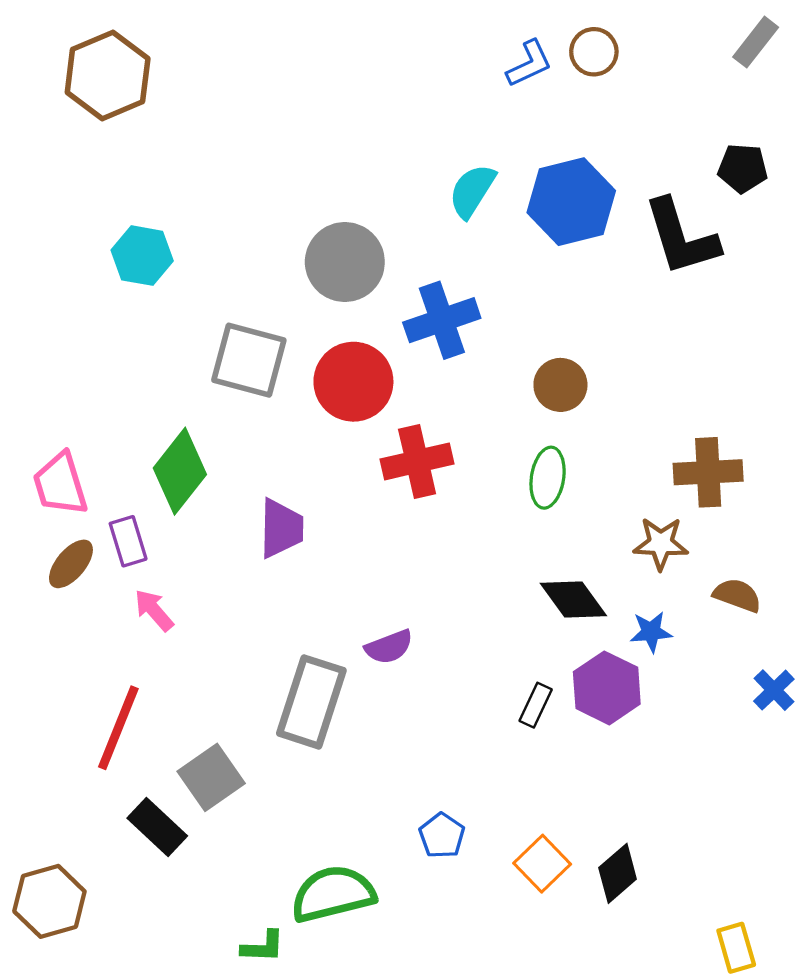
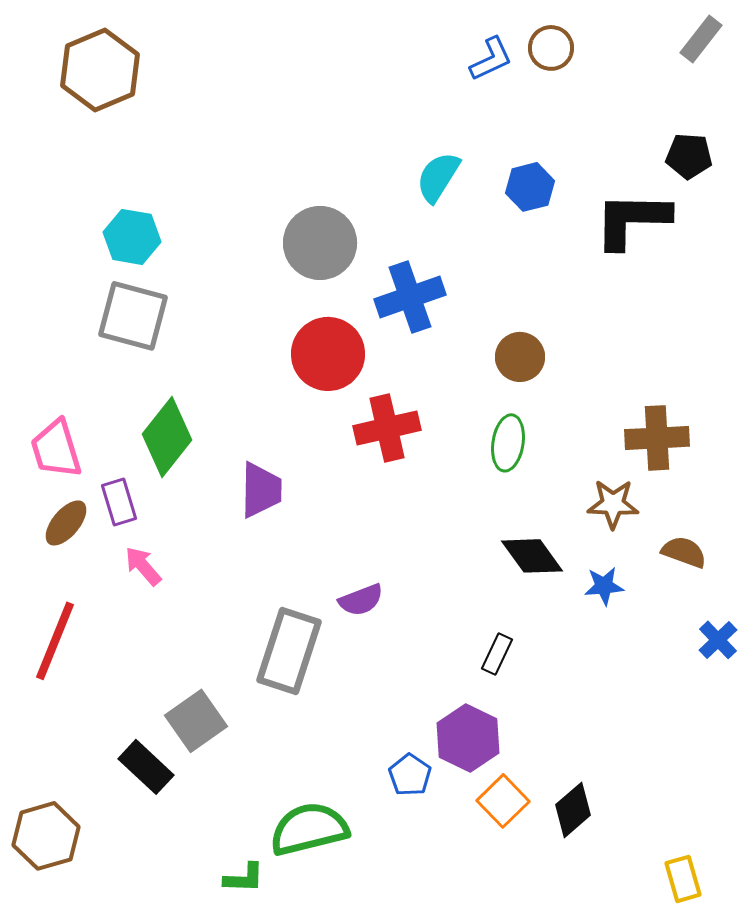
blue hexagon: (571, 202) -> (530, 187), size x0.6
black L-shape: (681, 237) -> (632, 220), turned 108
gray square: (249, 360) -> (133, 316), moved
purple hexagon: (607, 688) -> (468, 738), moved
red line: (118, 728) -> (55, 641), moved

